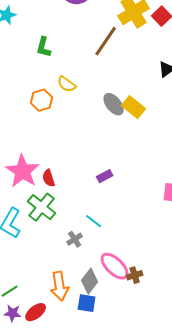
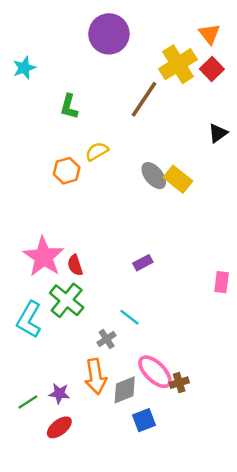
yellow semicircle: (67, 84) -> (97, 151), turned 114
gray diamond: (90, 281) -> (125, 390), turned 30
orange arrow: (60, 286) -> (96, 377), moved
blue square: (87, 303) -> (144, 420), moved, turned -30
purple star: (13, 313) -> (59, 393), moved

